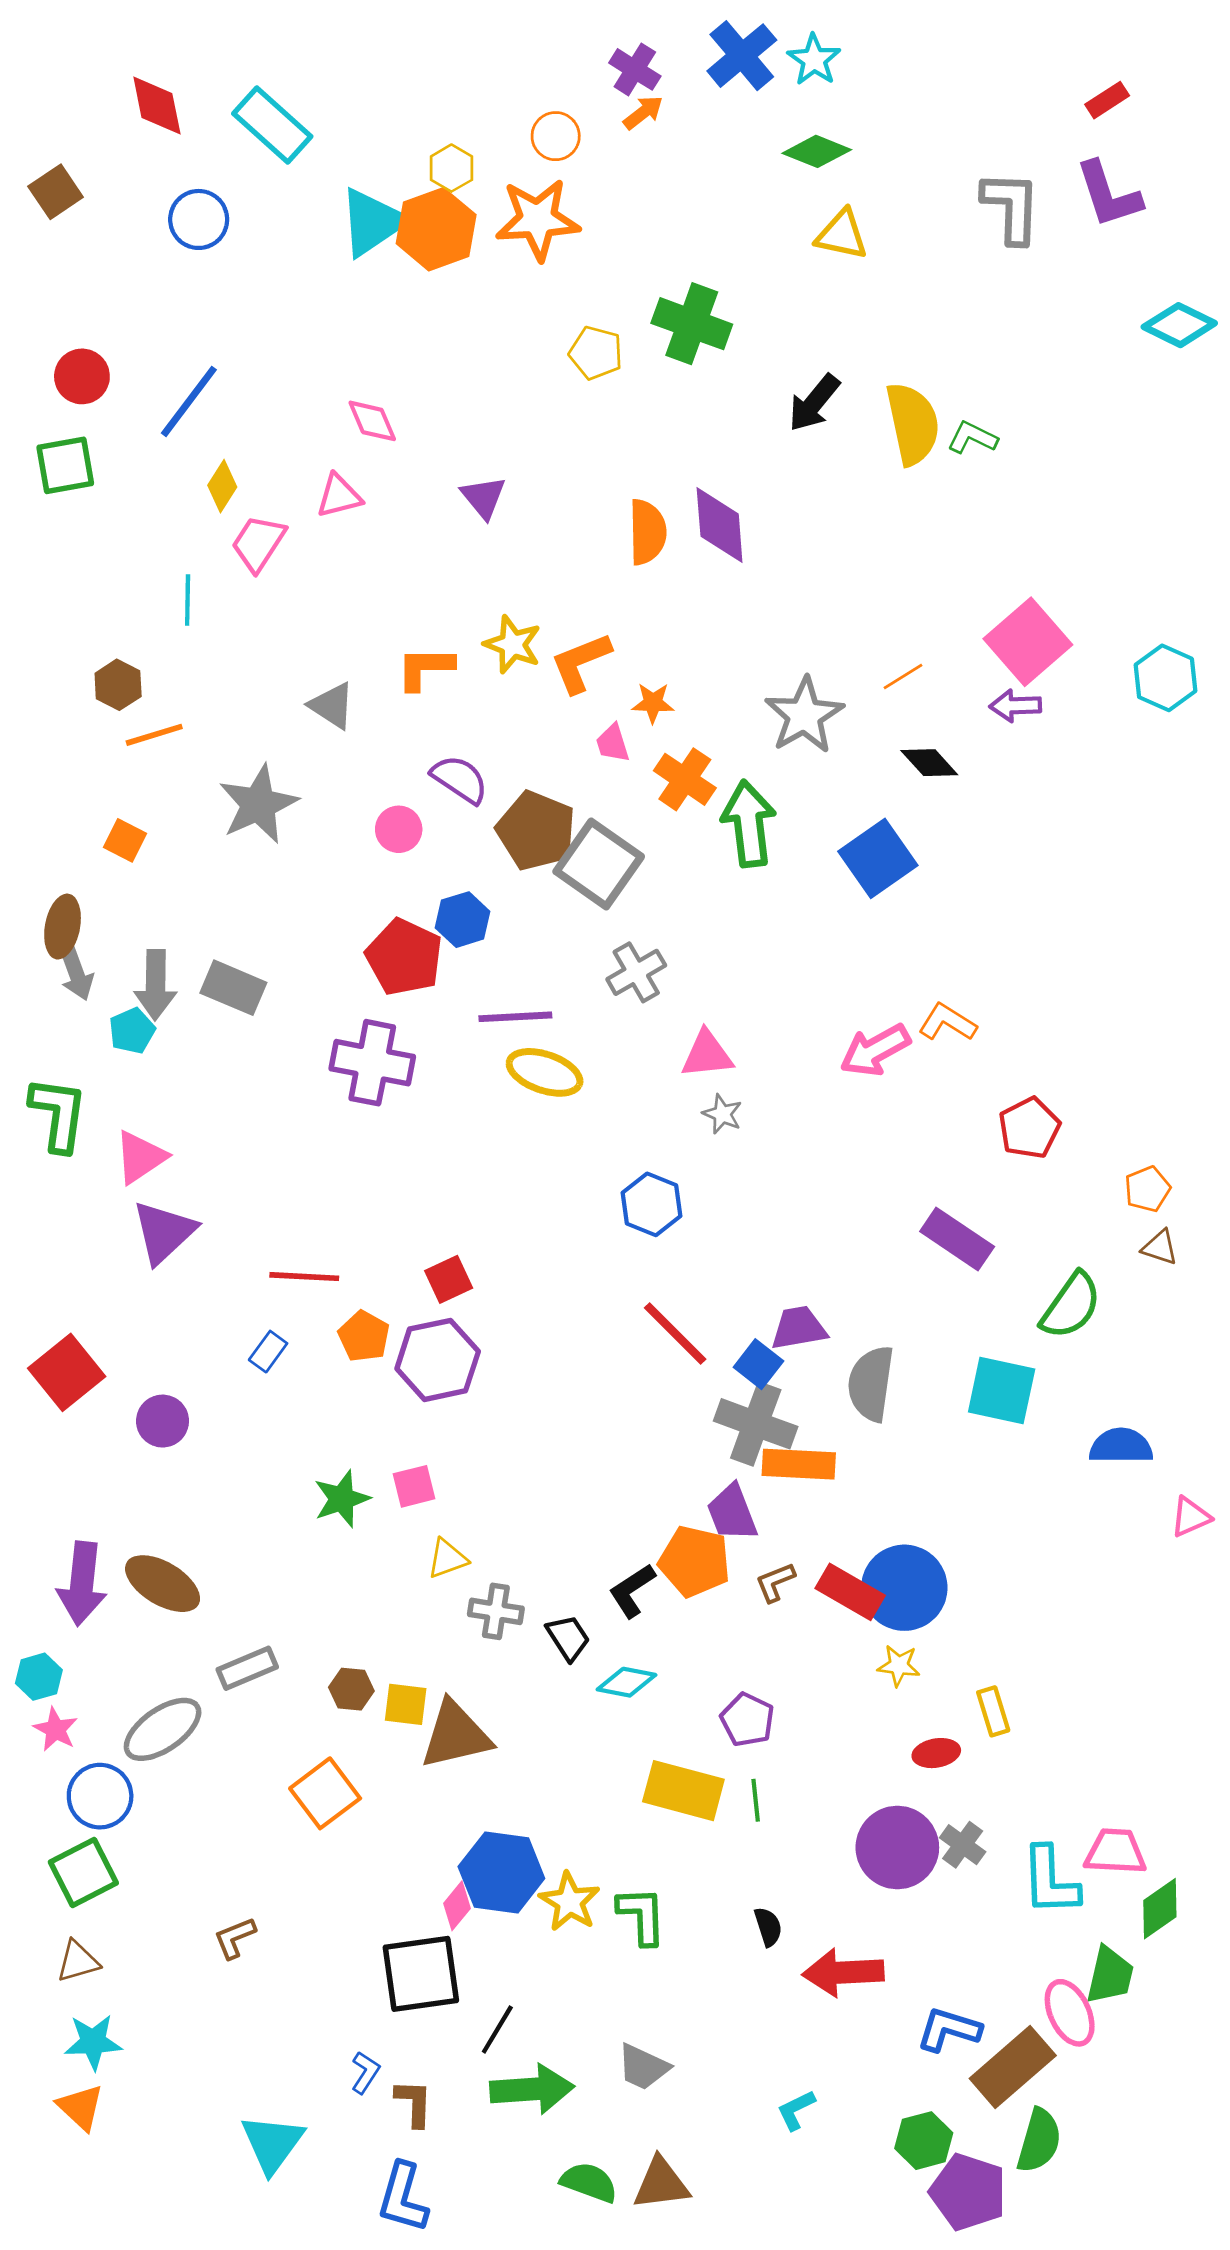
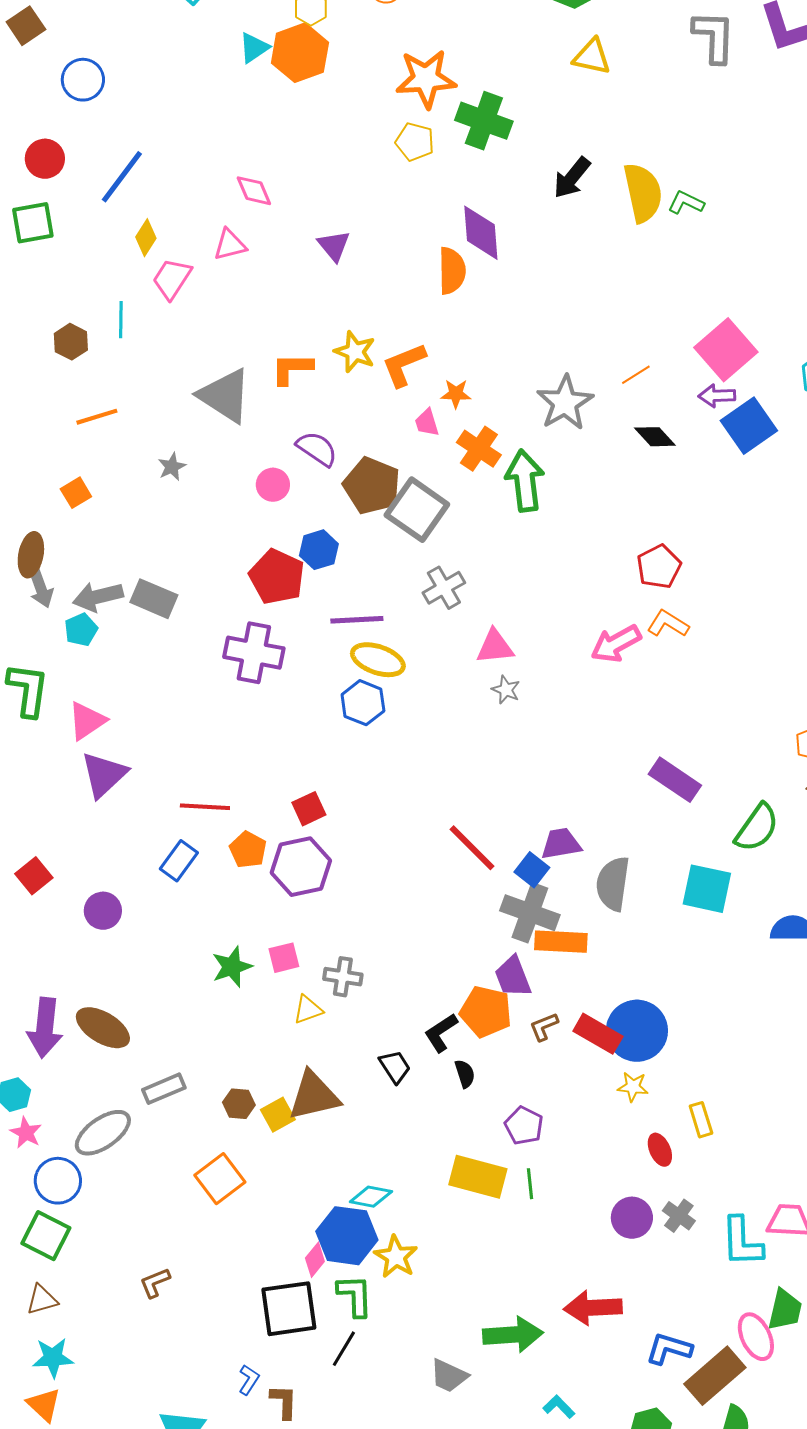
blue circle: (199, 219) -> (83, 80), moved
orange star: (538, 219) -> (426, 79), moved
cyan triangle: (372, 222) -> (254, 48), size x0.6
purple diamond: (720, 525) -> (481, 233), moved
brown hexagon: (118, 685) -> (71, 342), moved
gray triangle: (332, 706) -> (225, 396), size x1.6
gray star: (258, 804) -> (172, 467), size x0.5
orange square: (125, 840) -> (76, 493), turned 32
blue square: (878, 858) -> (749, 426), moved
gray arrow: (156, 985) -> (98, 597), turned 75
red pentagon: (1029, 1128) -> (659, 567), moved
blue hexagon: (651, 1204) -> (363, 703), moved
blue rectangle: (268, 1352) -> (179, 861), size x1.4
red square: (67, 1372) -> (34, 876), size x0.7
gray cross: (496, 1611) -> (343, 977), moved
cyan diamond: (626, 1682) -> (371, 1197), moved
yellow square: (406, 1704) -> (278, 1115), turned -36
brown triangle: (456, 1735) -> (314, 1096), moved
red ellipse: (936, 1753) -> (660, 1150), turned 76
purple circle: (897, 1847) -> (632, 1218), size x0.7
green square: (83, 1873) -> (46, 1236), turned -36
green L-shape: (642, 1916) -> (355, 1296), moved
black semicircle: (768, 1927) -> (465, 1074), moved
green arrow: (532, 2089) -> (513, 1335), moved
cyan L-shape: (796, 2110) -> (559, 1407), turned 72

